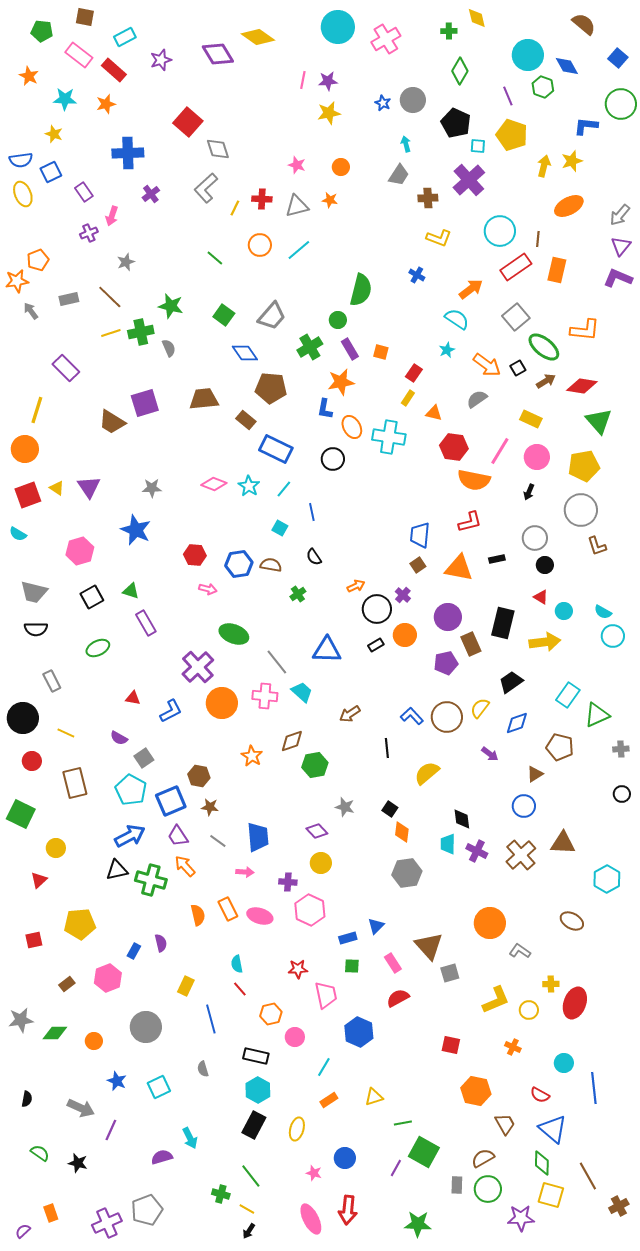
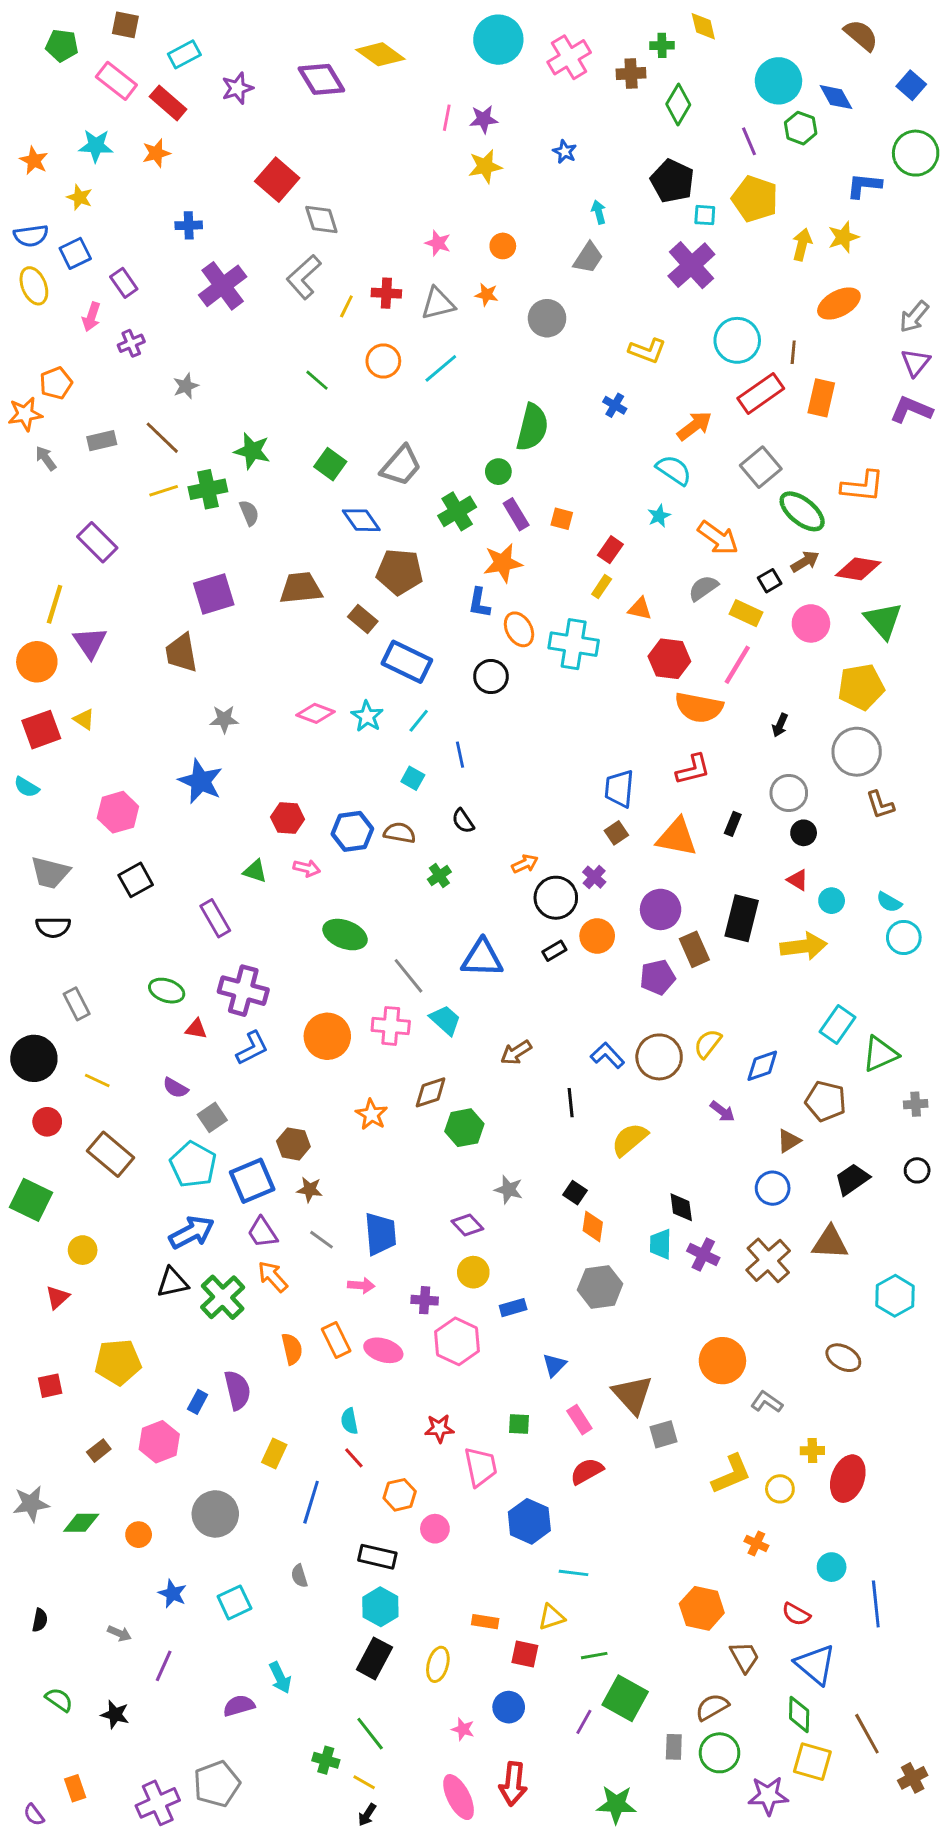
orange star: (29, 76) -> (34, 160), moved
gray circle: (413, 100) -> (547, 318), moved
blue cross: (128, 153) -> (189, 225), size x0.6
purple cross: (151, 194) -> (223, 286), size x1.8
brown cross: (428, 198) -> (631, 73), moved
pink arrow: (112, 216) -> (91, 317), moved
black square: (518, 368) -> (770, 581), moved
yellow rectangle: (531, 419) -> (746, 613), moved
brown trapezoid: (112, 422) -> (181, 653), moved, turned 48
pink circle: (537, 457) -> (811, 623), moved
purple triangle: (89, 487) -> (90, 643), moved
black rectangle: (497, 559) -> (733, 824), turned -56
green triangle: (131, 591) -> (255, 871), moved
green ellipse: (98, 648) -> (167, 991), moved, turned 45
purple cross: (198, 667) -> (243, 991), moved, turned -32
black trapezoid: (511, 682) -> (852, 1179), moved
brown rectangle: (75, 783) -> (111, 1154), turned -36
green cross: (151, 880) -> (223, 1297), turned 32
blue rectangle: (348, 938) -> (513, 1308), moved
purple semicircle: (161, 943) -> (237, 1390), size x1.5
blue line: (211, 1019) -> (311, 1502), turned 32
red square: (451, 1045) -> (525, 1654), moved
cyan line: (324, 1067) -> (574, 1573), moved, turned 66
orange rectangle: (329, 1100) -> (485, 1622), turned 42
gray arrow: (81, 1108) -> (119, 1633), size x0.6
purple semicircle: (23, 1231) -> (34, 1815), turned -84

